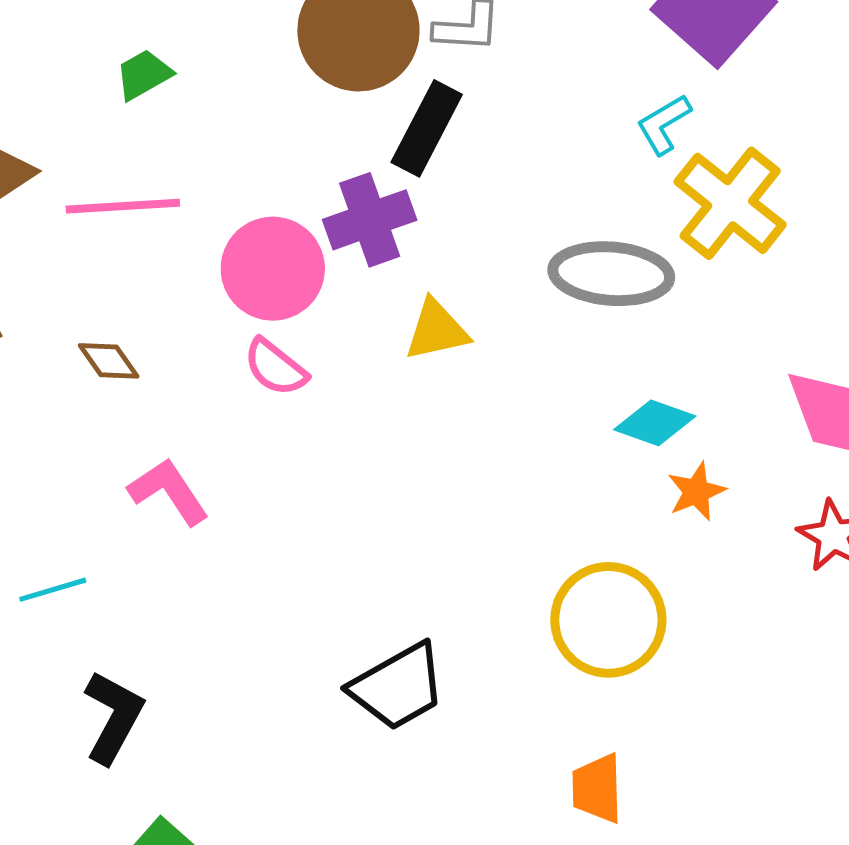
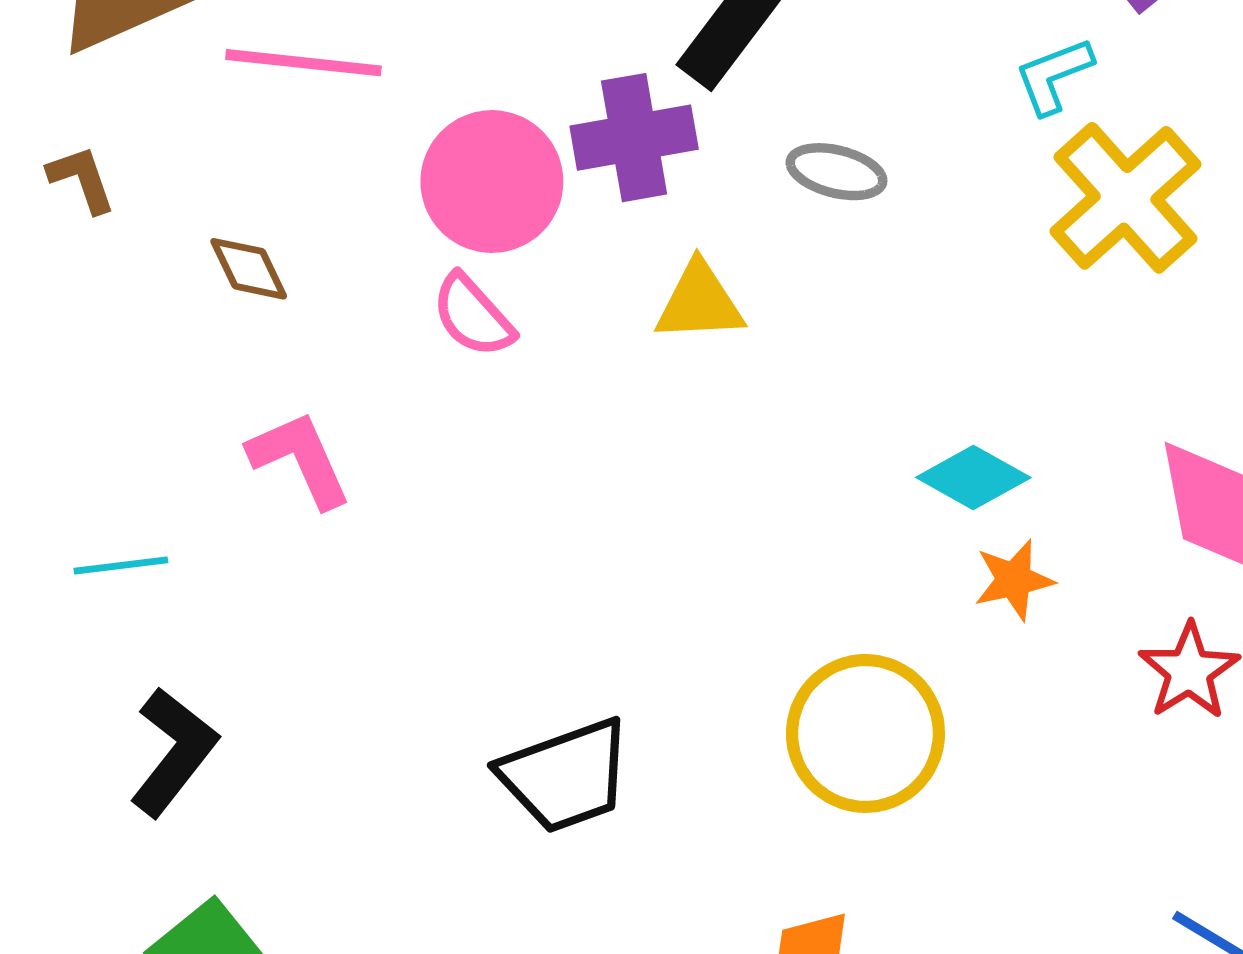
gray ellipse: (611, 274) -> (836, 172), moved, size x0.6

